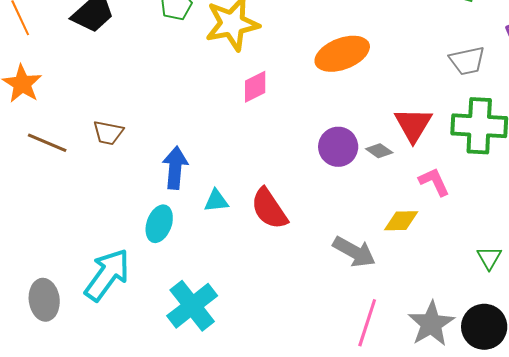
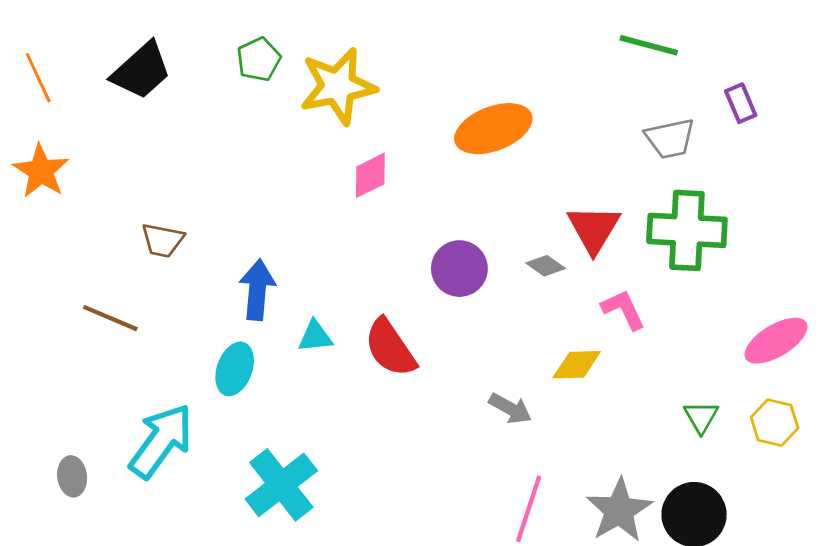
brown line: (47, 143) -> (110, 318), moved
purple circle: (338, 147) -> (459, 269), moved
gray arrow: (354, 252) -> (510, 408), size x0.7
gray ellipse: (44, 300) -> (72, 476), size x0.7

